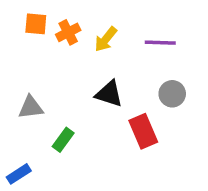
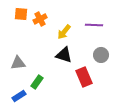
yellow arrow: (106, 39) -> (64, 32), moved
blue rectangle: (19, 174) -> (19, 96), moved

